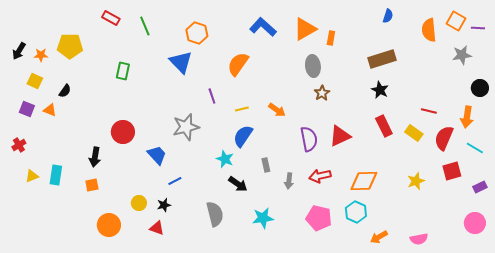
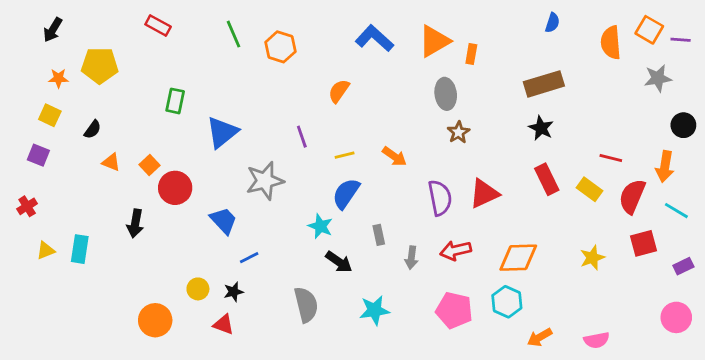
green line: (145, 26) -> (233, 34), moved
black arrow: (19, 51) -> (53, 30), moved
blue triangle: (181, 62) -> (222, 132), moved, turned 35
orange semicircle: (238, 64) -> (339, 91), size x0.7
orange triangle: (50, 110) -> (111, 162), moved
orange square: (92, 185) -> (149, 165), moved, turned -32

